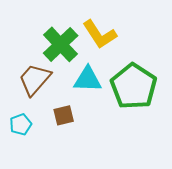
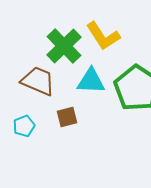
brown trapezoid: (35, 79) -> (38, 81), turned 72

